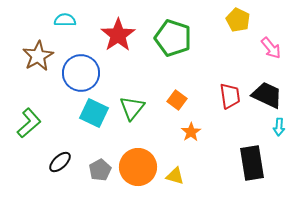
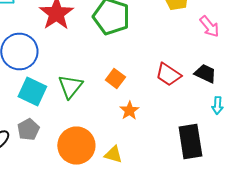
black trapezoid: (267, 95) -> (205, 74), size x0.7
red trapezoid: (230, 96) -> (168, 74), turned 132
gray pentagon: (100, 170) -> (28, 130), moved

